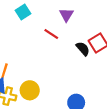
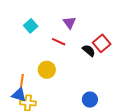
yellow circle: (30, 90) -> (47, 70), moved

